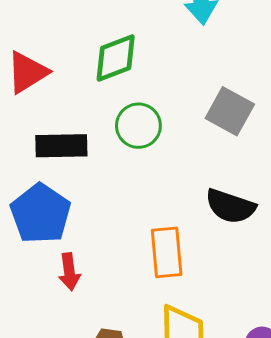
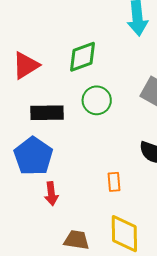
orange rectangle: (167, 252) -> (114, 182), size x0.6

